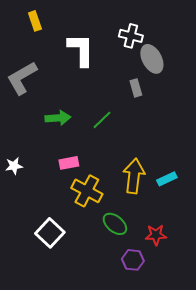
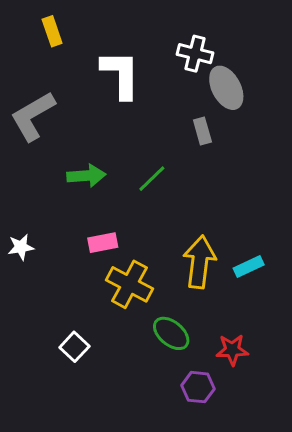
white square: (50, 233) -> (74, 347), size x0.7

